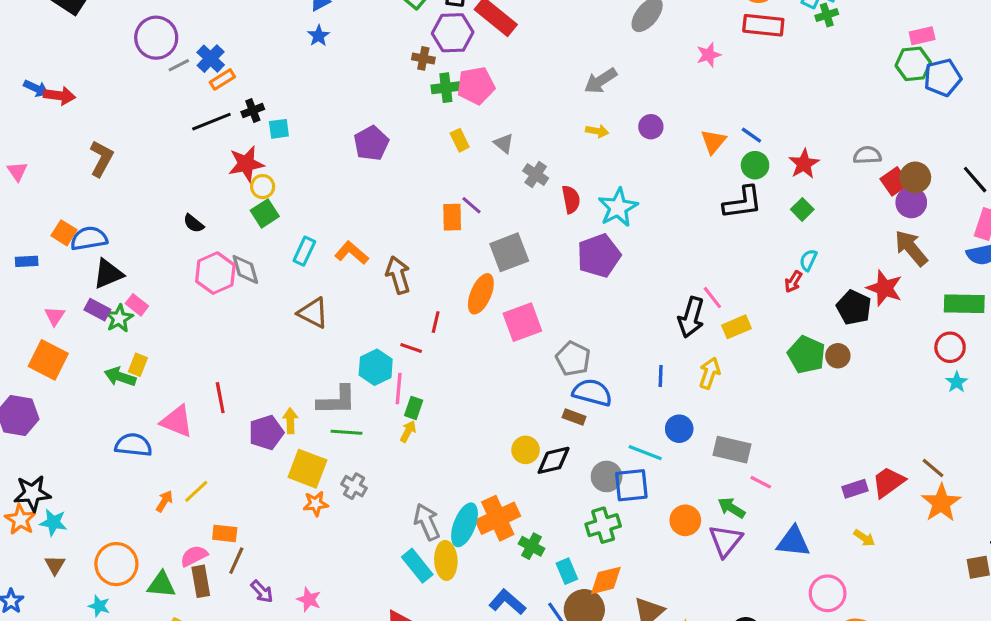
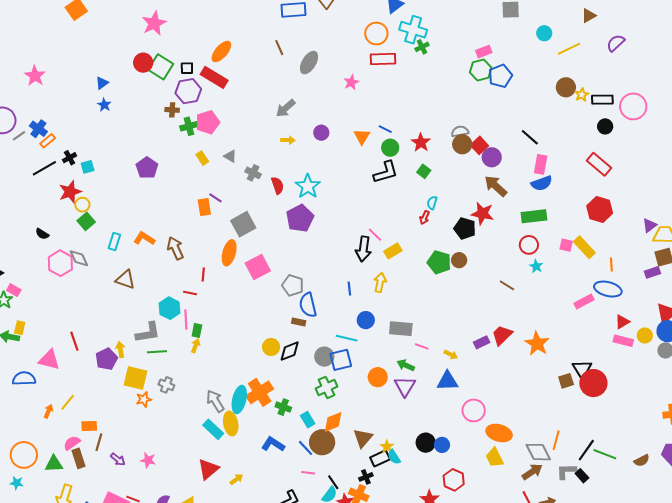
brown circle: (915, 177) -> (462, 144), moved
blue semicircle: (592, 392) -> (308, 305), turned -110
brown line: (933, 468) -> (507, 285), moved
yellow arrow: (864, 538) -> (451, 355), moved

